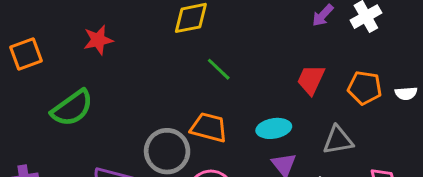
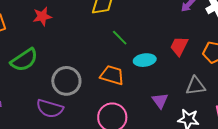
cyan ellipse: (274, 128) -> (145, 60), moved
gray circle: (167, 151) -> (66, 81), moved

